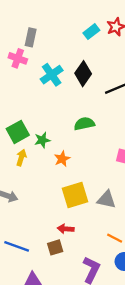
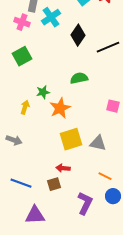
cyan cross: (52, 75) -> (51, 17), moved
green square: (18, 132) -> (22, 56), moved
orange star: (62, 159) -> (60, 108), size x1.5

